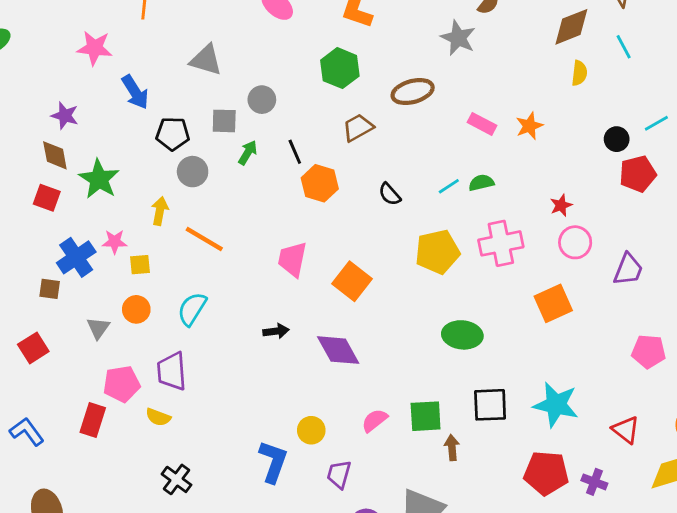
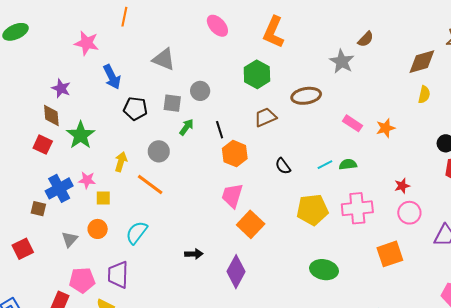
gray circle: (193, 172) -> (159, 151), moved
pink trapezoid: (292, 259) -> (232, 196), moved
purple diamond: (338, 350) -> (236, 272), turned 52

